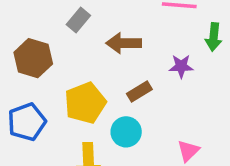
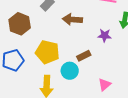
brown rectangle: (139, 91) -> (84, 56), moved
yellow pentagon: (85, 103) -> (47, 52), turned 30

